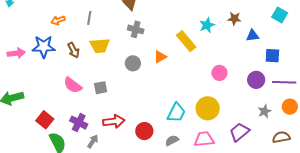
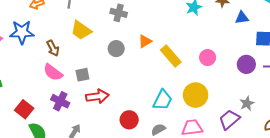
yellow rectangle: (186, 41) -> (171, 56), moved
yellow trapezoid: (100, 46) -> (81, 30), turned 40
brown arrow: (73, 50) -> (53, 48), moved
gray star: (265, 111) -> (247, 103), moved
red arrow: (114, 121) -> (97, 96), moved
purple cross: (79, 123) -> (60, 101), moved

